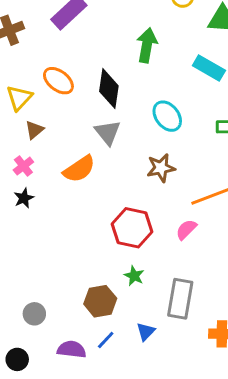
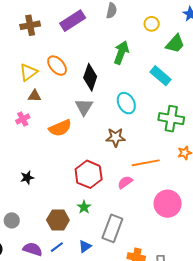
brown triangle: (34, 130) -> (35, 96), turned 32
black star: (24, 198) -> (27, 178), moved

